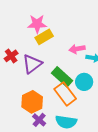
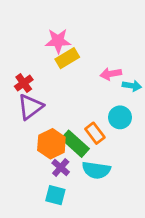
purple triangle: (32, 64) -> (30, 107), moved
green rectangle: (62, 77) -> (75, 144), moved
orange rectangle: (65, 94) -> (95, 133), size x0.7

